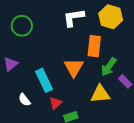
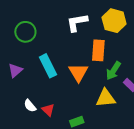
cyan rectangle: (44, 80) -> (48, 66), moved
red triangle: (56, 103) -> (48, 110), moved, turned -32

